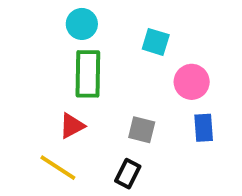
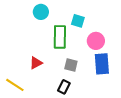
green rectangle: (88, 74) -> (60, 37), moved
blue rectangle: (204, 128) -> (102, 64), size x1.5
yellow line: (58, 168) -> (15, 85), moved

